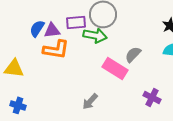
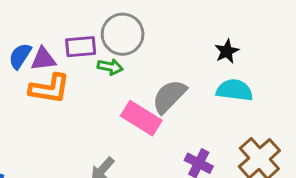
green arrow: (95, 35) -> (110, 67), size x0.7
gray semicircle: (133, 54) -> (169, 96), size x1.4

